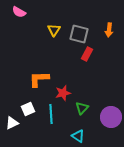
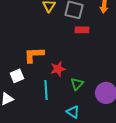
red rectangle: (87, 54) -> (82, 30), turned 64
white square: (28, 109) -> (17, 76), moved

